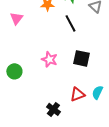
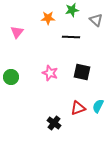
black line: (70, 23) -> (71, 37), turned -60
green circle: (14, 71) -> (11, 77), moved

